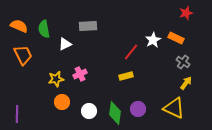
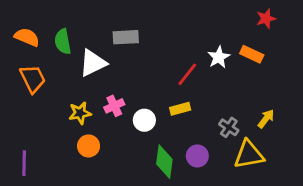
white triangle: (65, 44) -> (93, 63), size x1.5
gray cross: (183, 62) -> (229, 127), moved
yellow triangle: (174, 108) -> (249, 155), turned -35
white circle: (89, 111) -> (144, 120), moved

